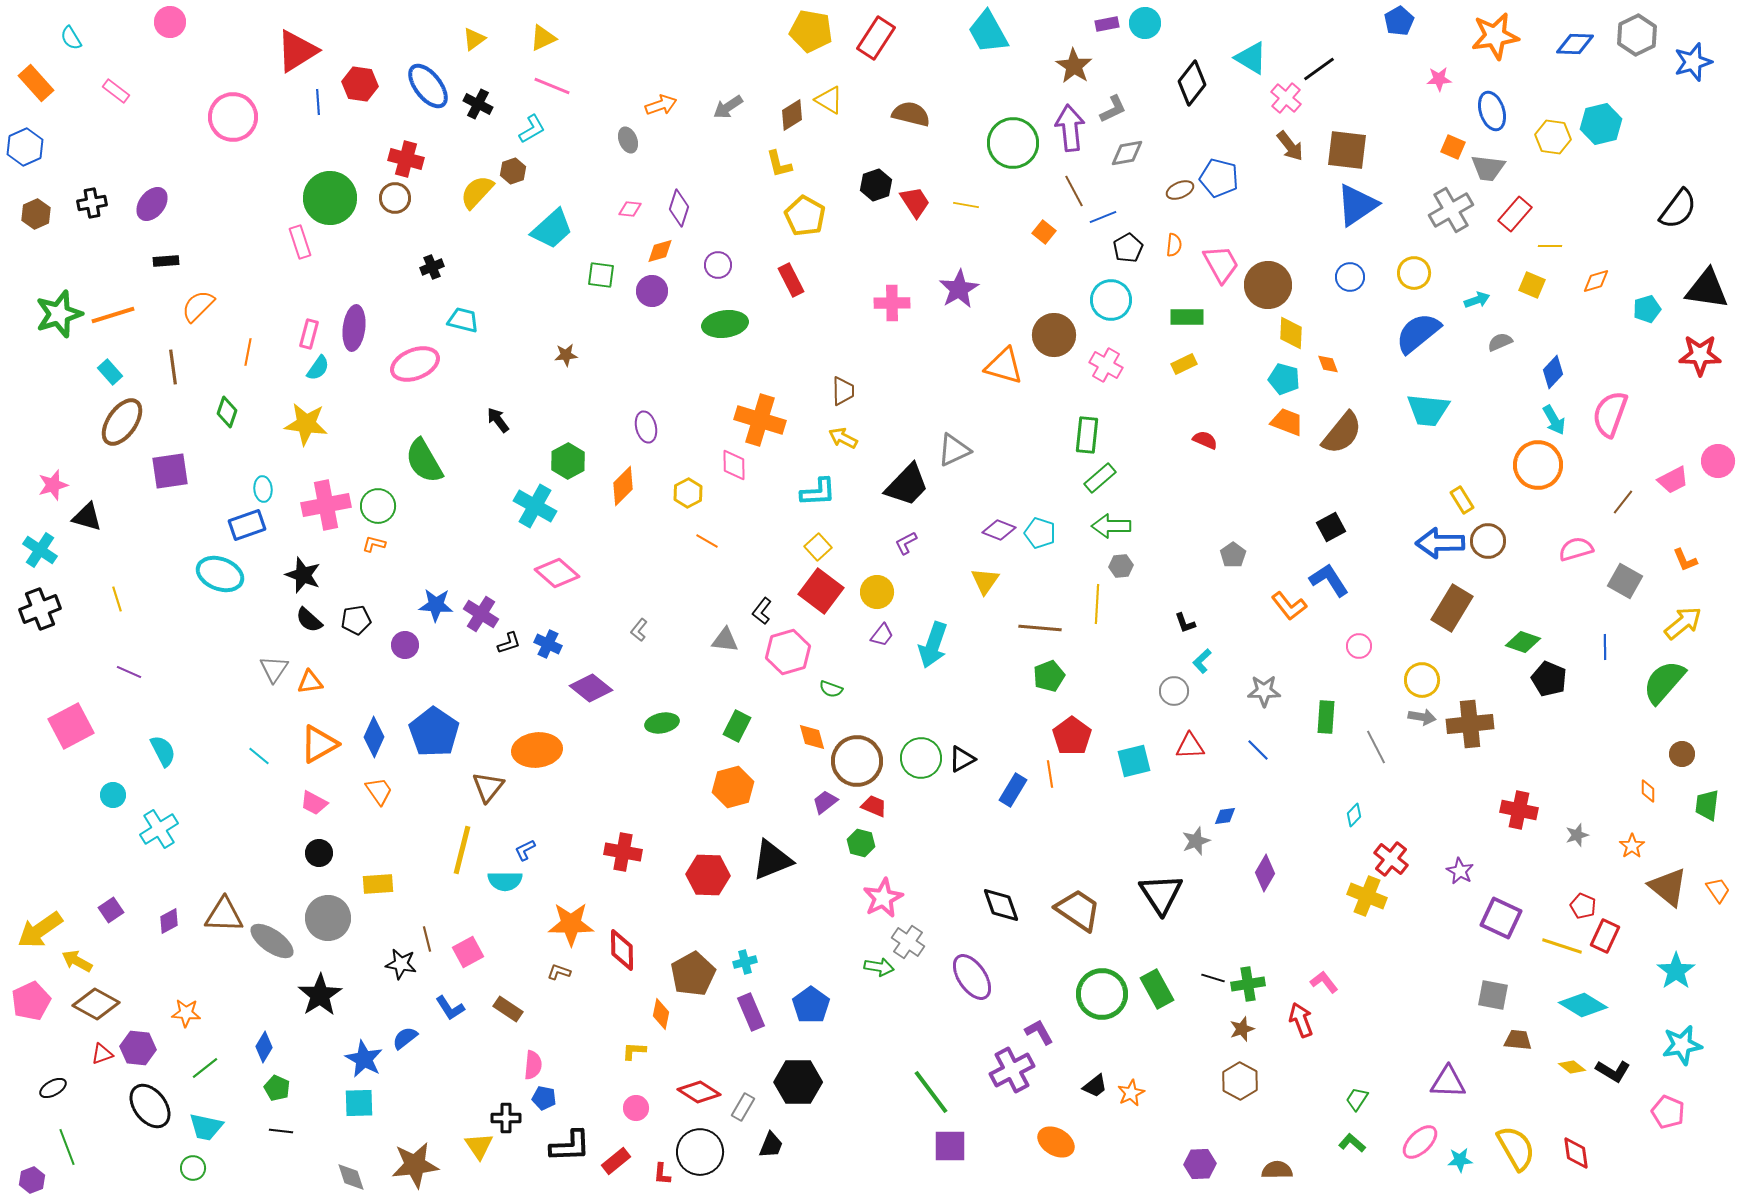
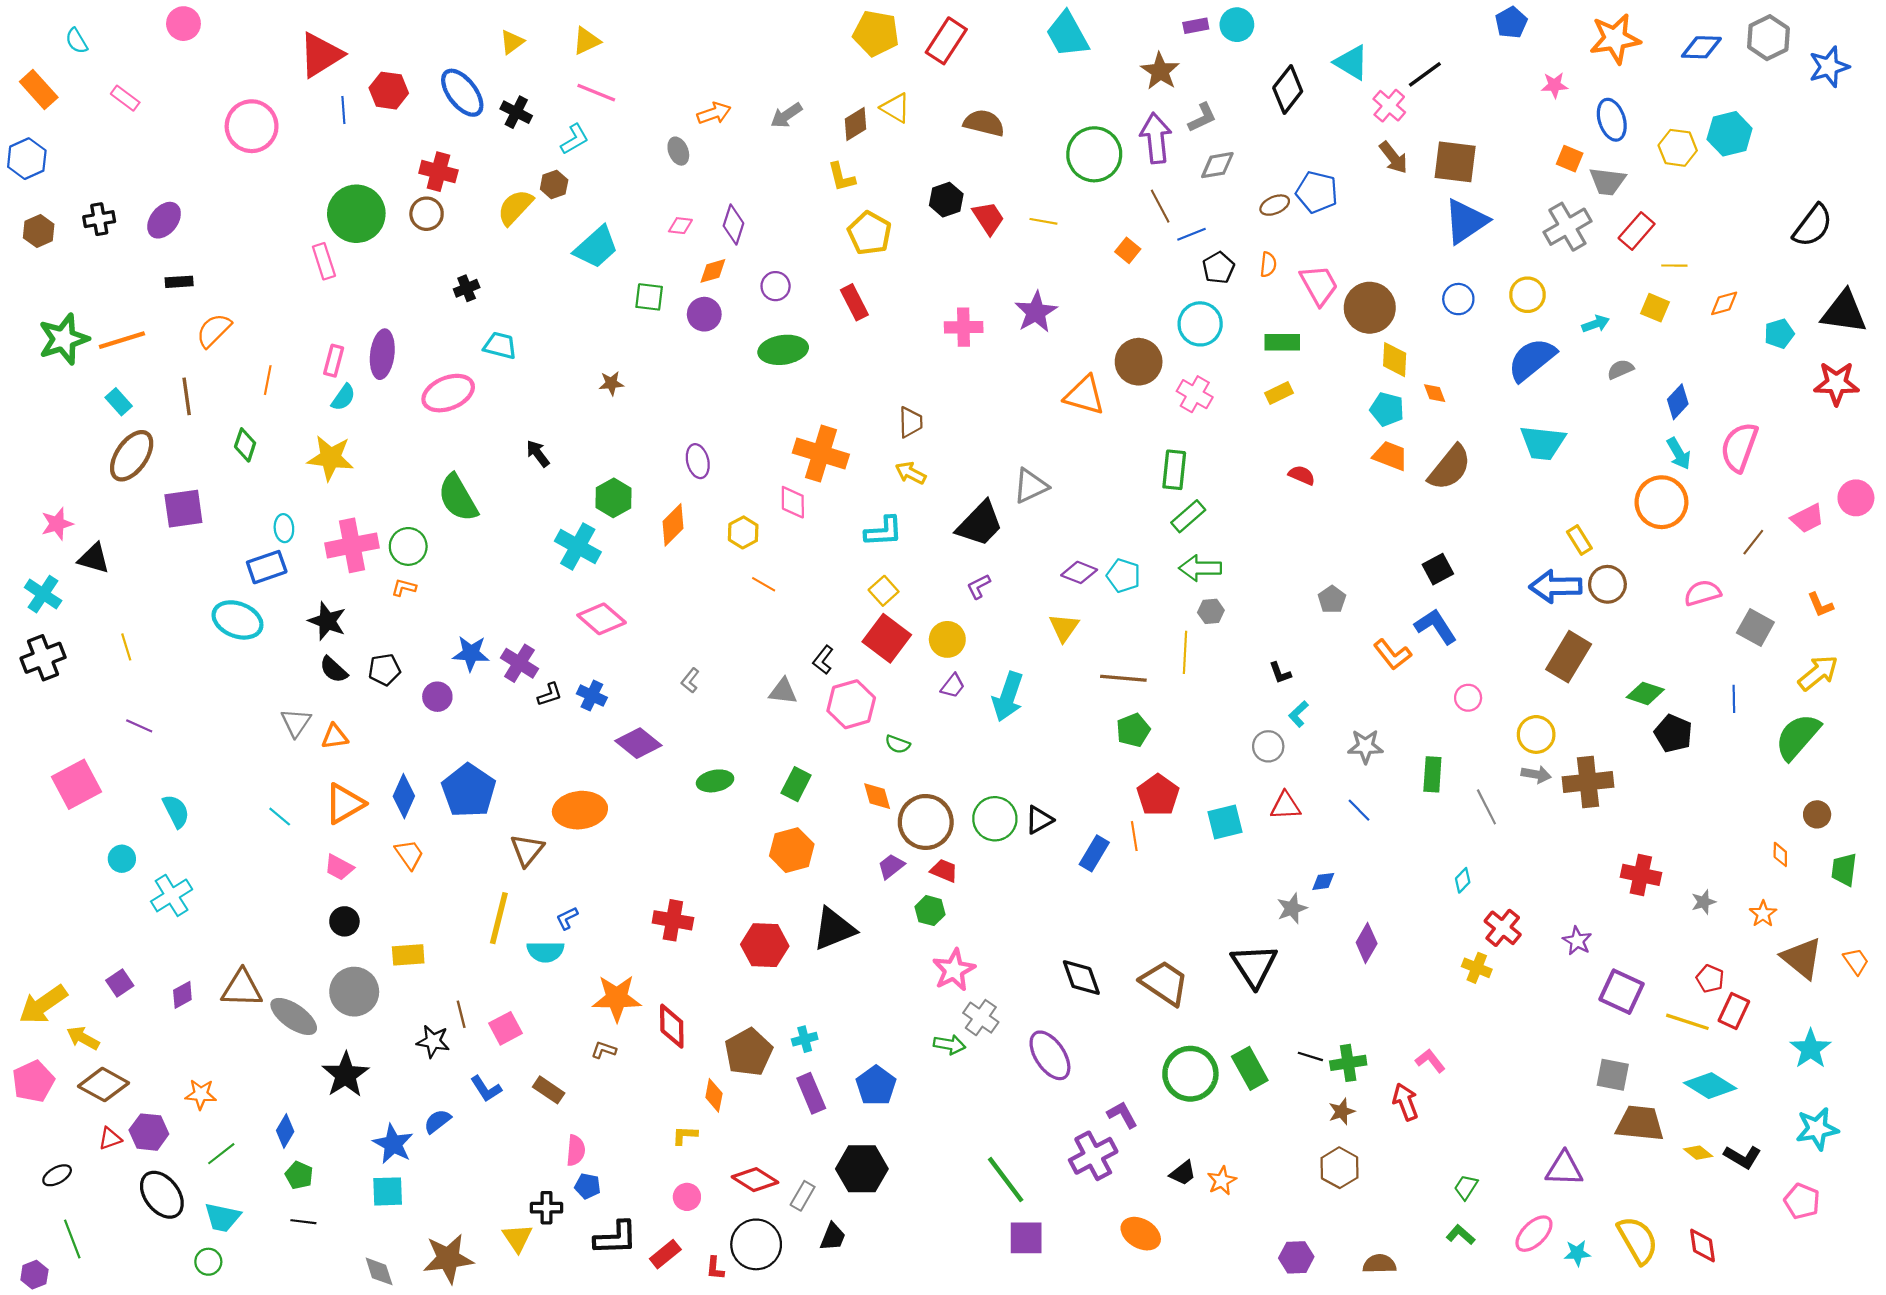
yellow cross: (1367, 896) -> (1477, 968), size x0.7
brown trapezoid: (1518, 1040) -> (1640, 1123), size x1.6

